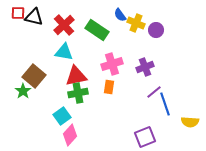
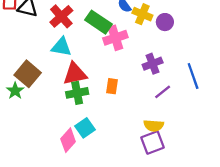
pink cross: (112, 64) -> (115, 38), moved
blue line: (165, 104) -> (193, 76), moved
cyan square: (62, 116) -> (85, 128), moved
yellow semicircle: (190, 122) -> (154, 126), moved

